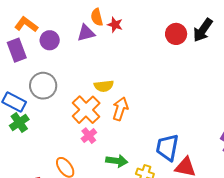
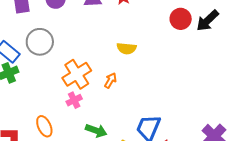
yellow semicircle: (104, 86) -> (127, 48), moved
orange arrow: (120, 109) -> (110, 80), size x0.7

